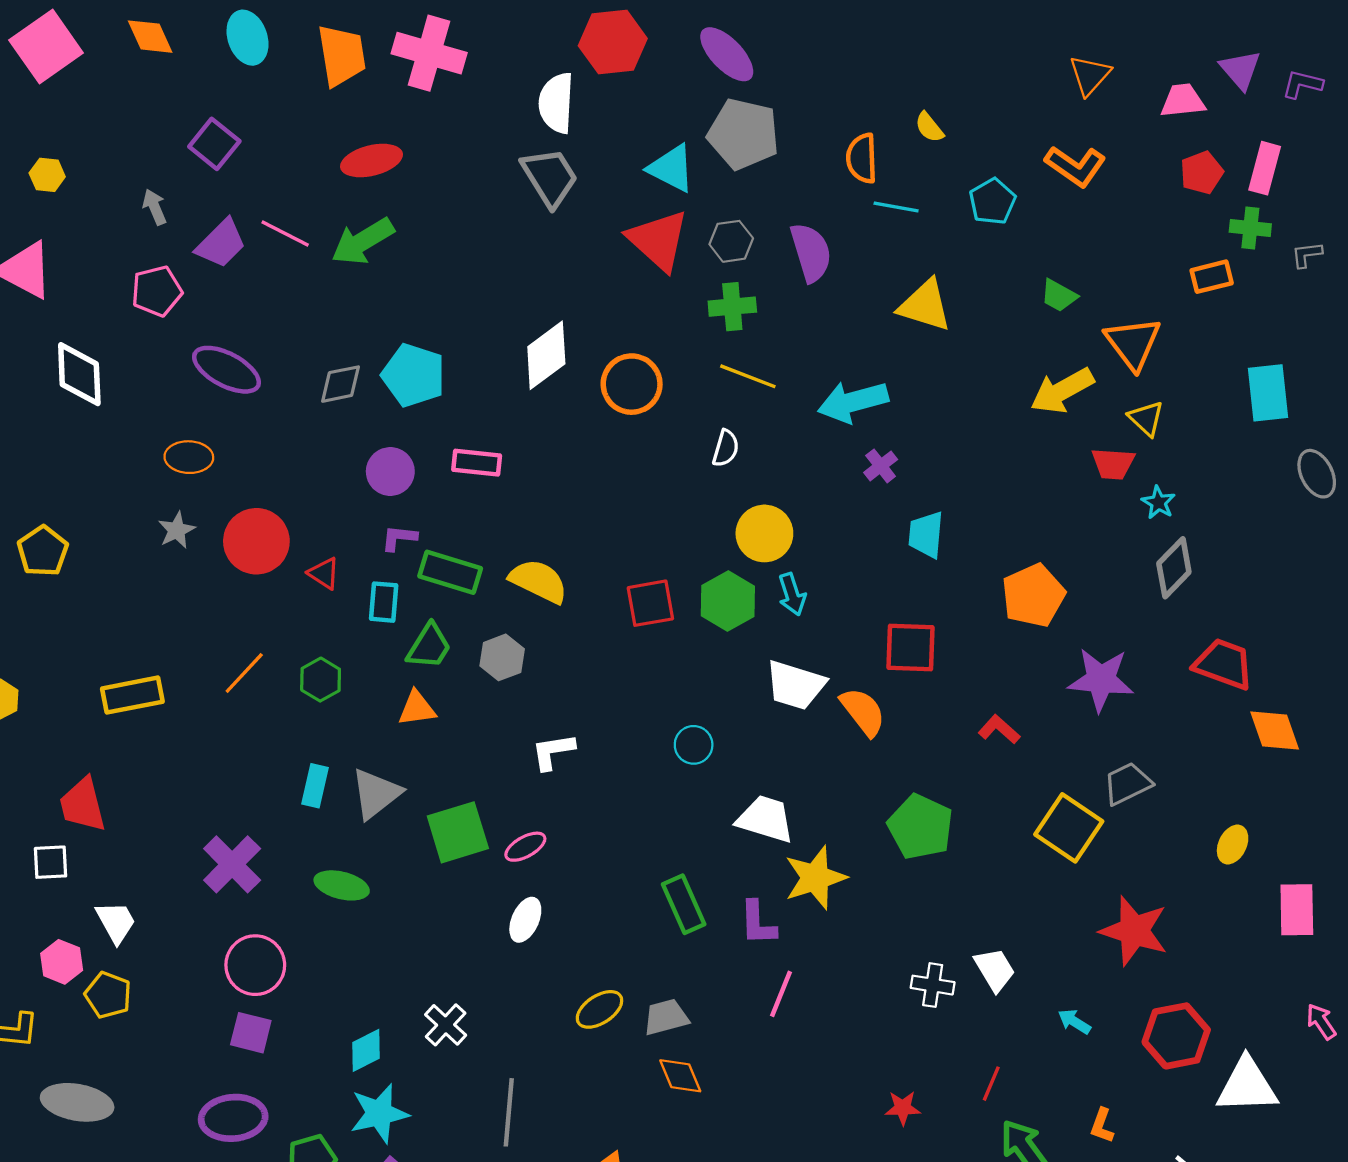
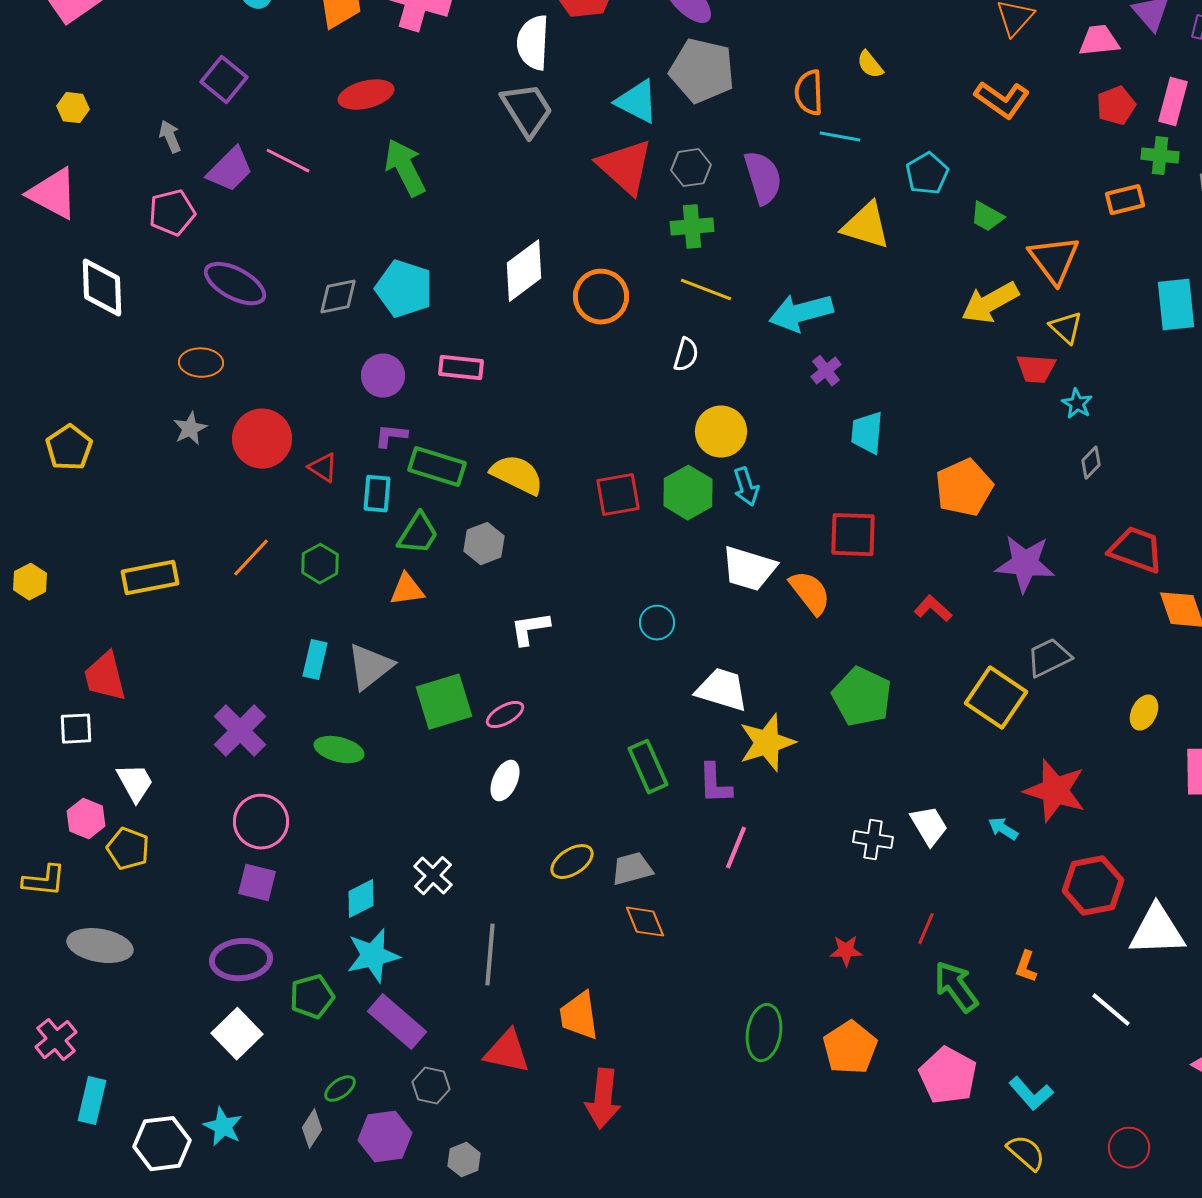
cyan pentagon: (992, 201) -> (927, 174), moved
green arrow: (363, 241) -> (405, 168), moved, turned 94
gray diamond: (1174, 568) -> (1091, 463), size x0.6
cyan arrow: (1074, 1022) -> (1003, 829), moved

